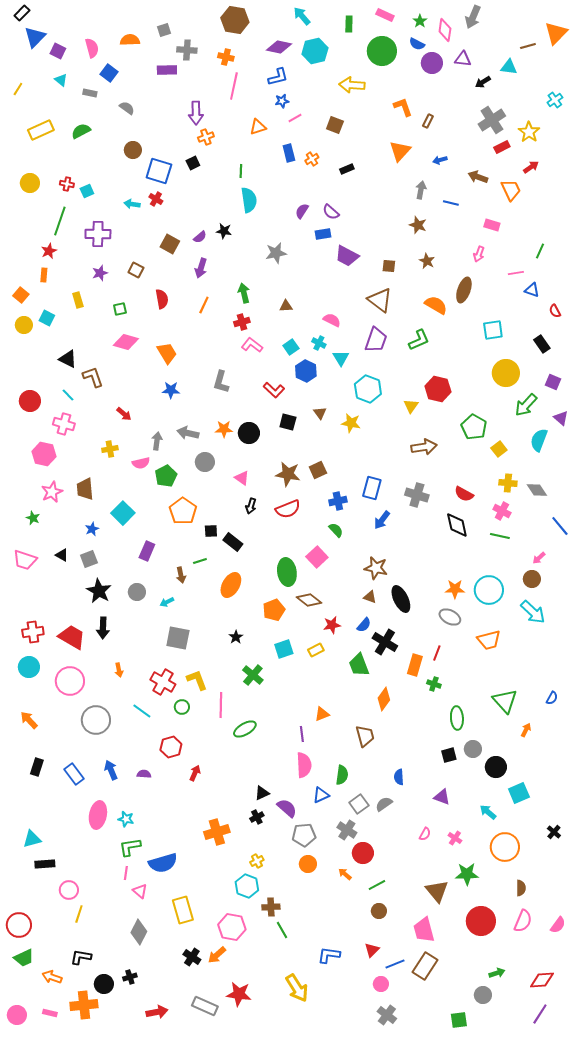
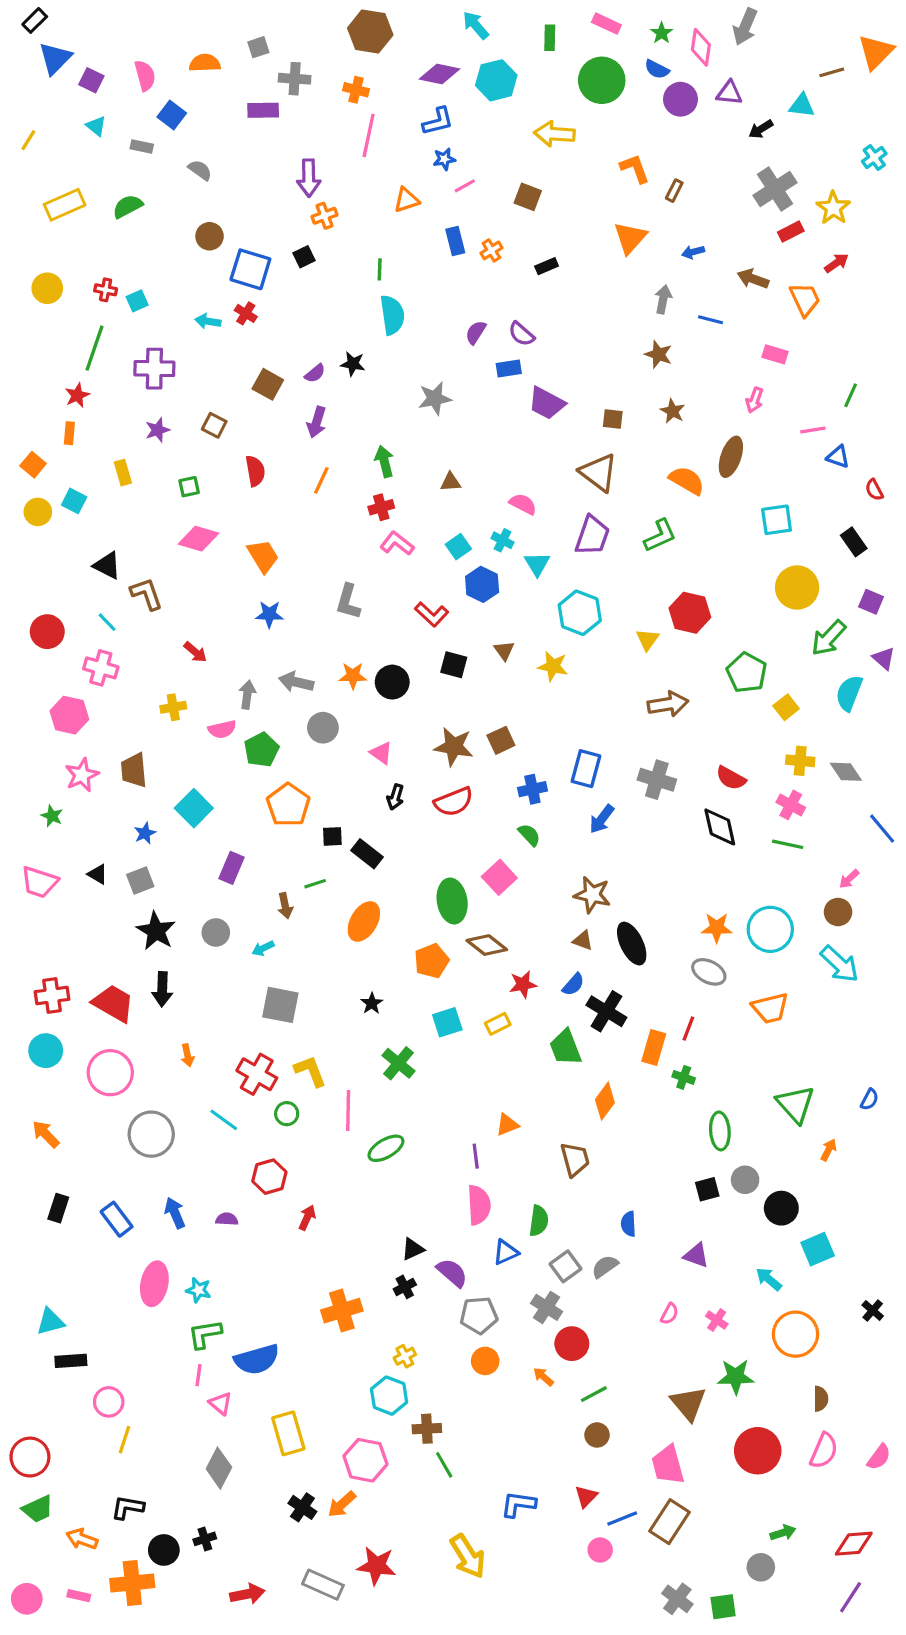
gray cross: (387, 1015) -> (677, 1599), moved

